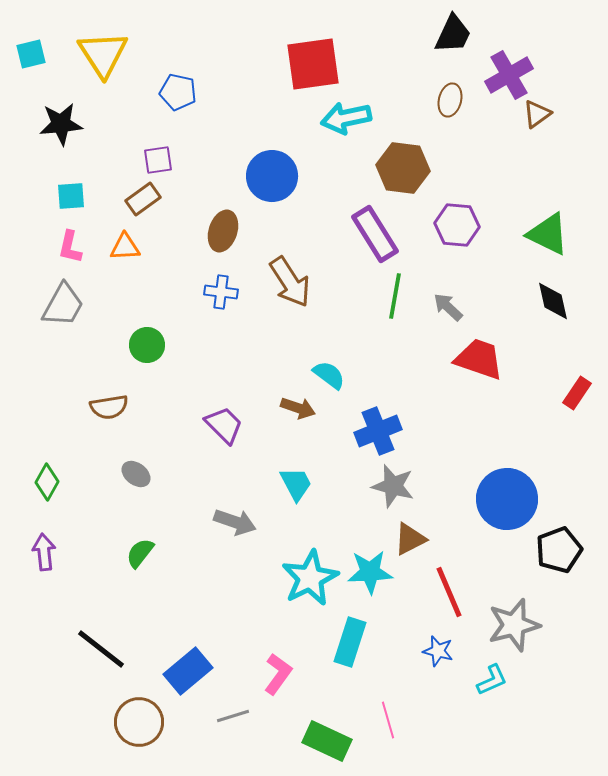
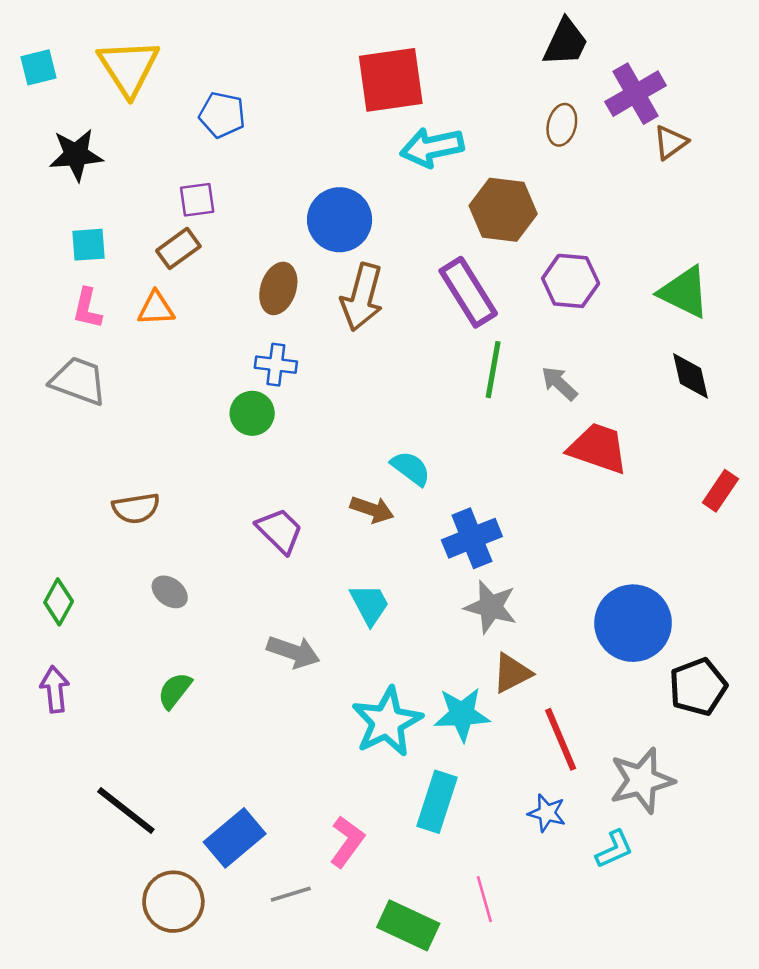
brown arrow: (290, 282) -> (362, 297), moved, turned 48
gray trapezoid: (63, 305) -> (79, 381), turned -99
green circle: (147, 345) -> (252, 413), moved

